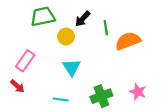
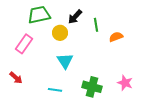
orange semicircle: (128, 41) -> (116, 37), size x0.6
pink rectangle: (25, 61) -> (24, 44), moved
green cross: (101, 96) -> (92, 87), turned 36

